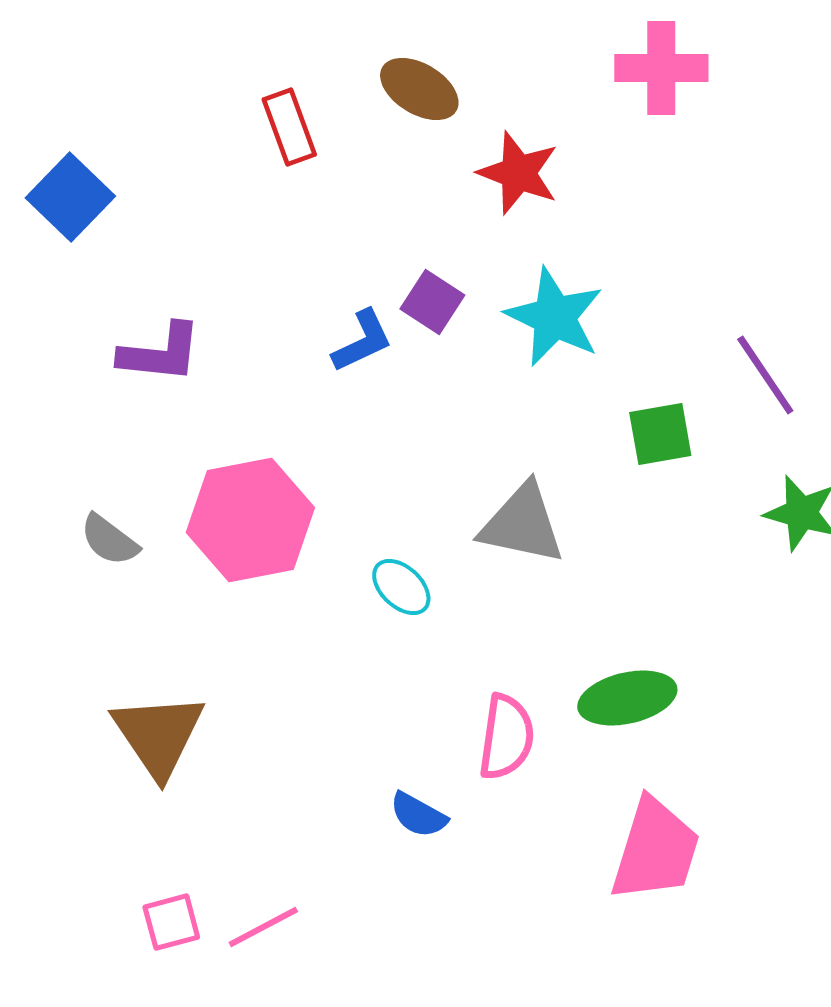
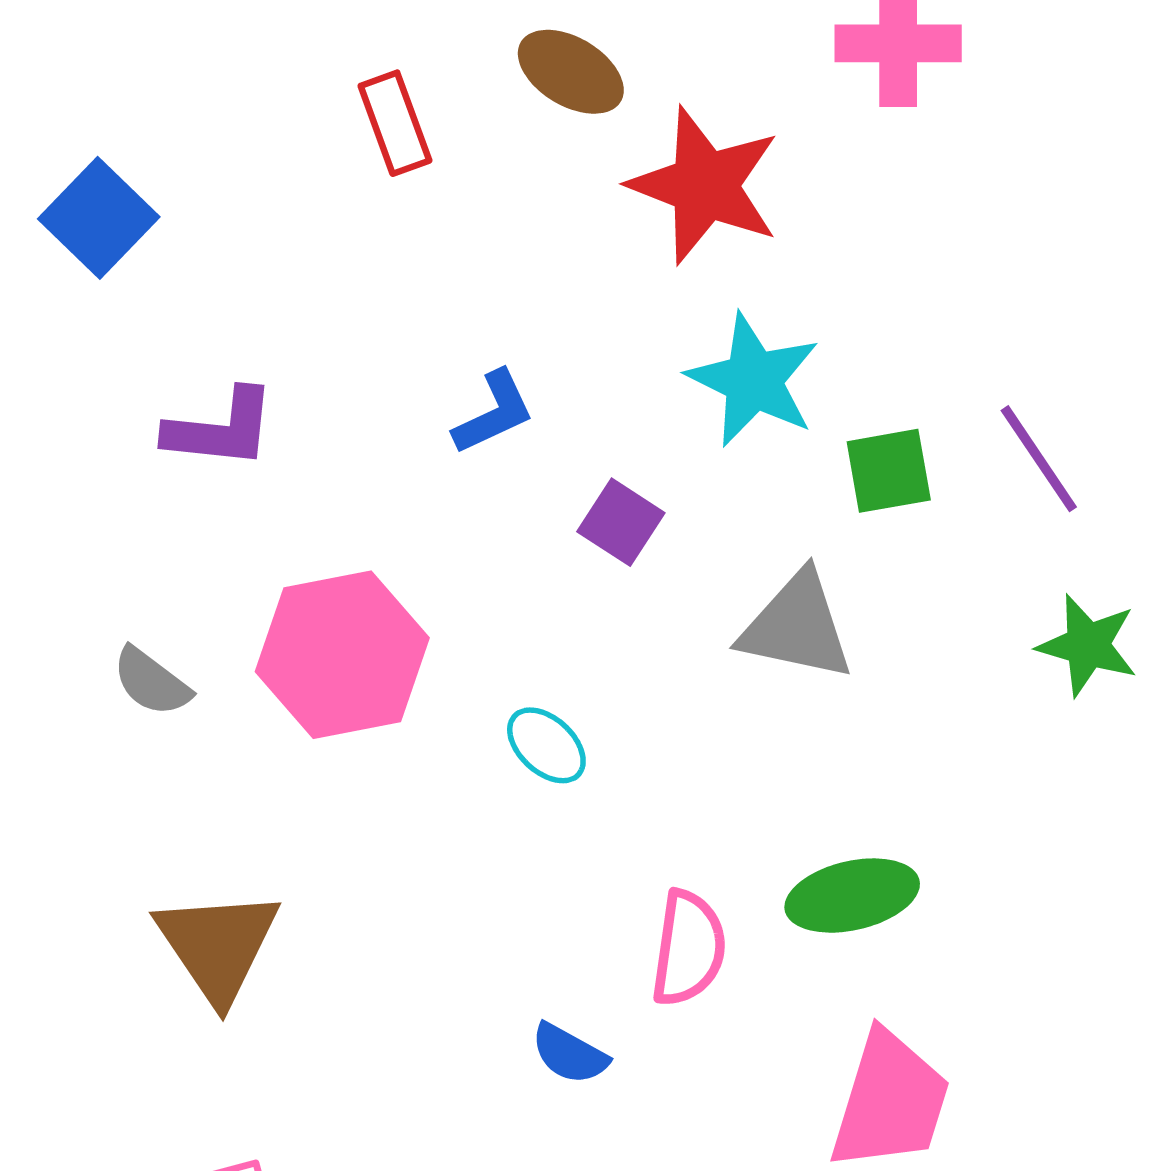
red star: (518, 173) -> (705, 185), size x1.4
purple square: (432, 302) -> (621, 522), moved
green square: (660, 434) -> (889, 471), moved
gray triangle: (522, 524) -> (797, 626), moved

